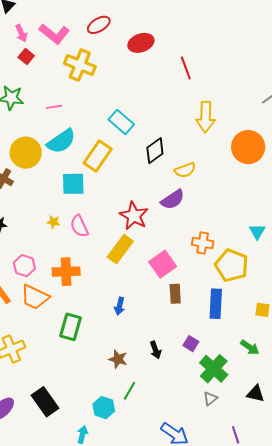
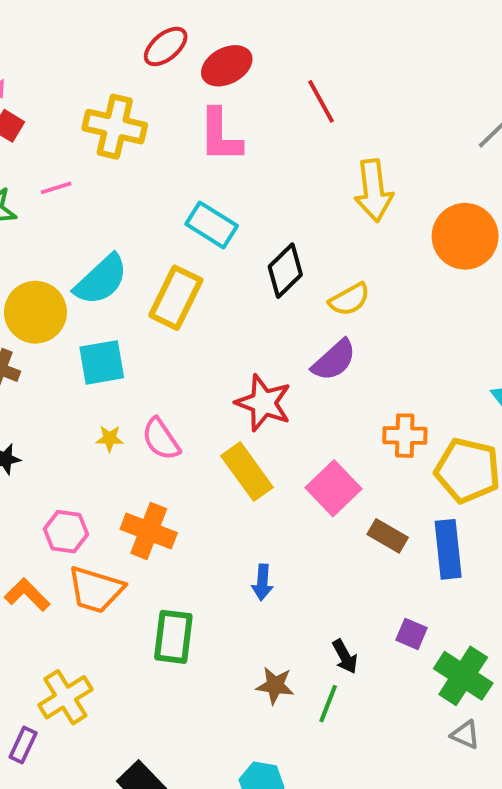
red ellipse: (99, 25) -> (166, 46), moved
pink L-shape: (54, 34) -> (220, 135), moved, turned 60
pink line: (54, 107) -> (56, 188), moved
cyan square: (73, 184) -> (102, 362), moved
yellow rectangle: (120, 249) -> (247, 472), turned -64
orange cross: (66, 272) -> (149, 531), turned 32
brown rectangle: (175, 294) -> (388, 536), moved, turned -48
green line: (130, 391) -> (328, 704), moved
gray triangle: (210, 399) -> (465, 735), turned -49

